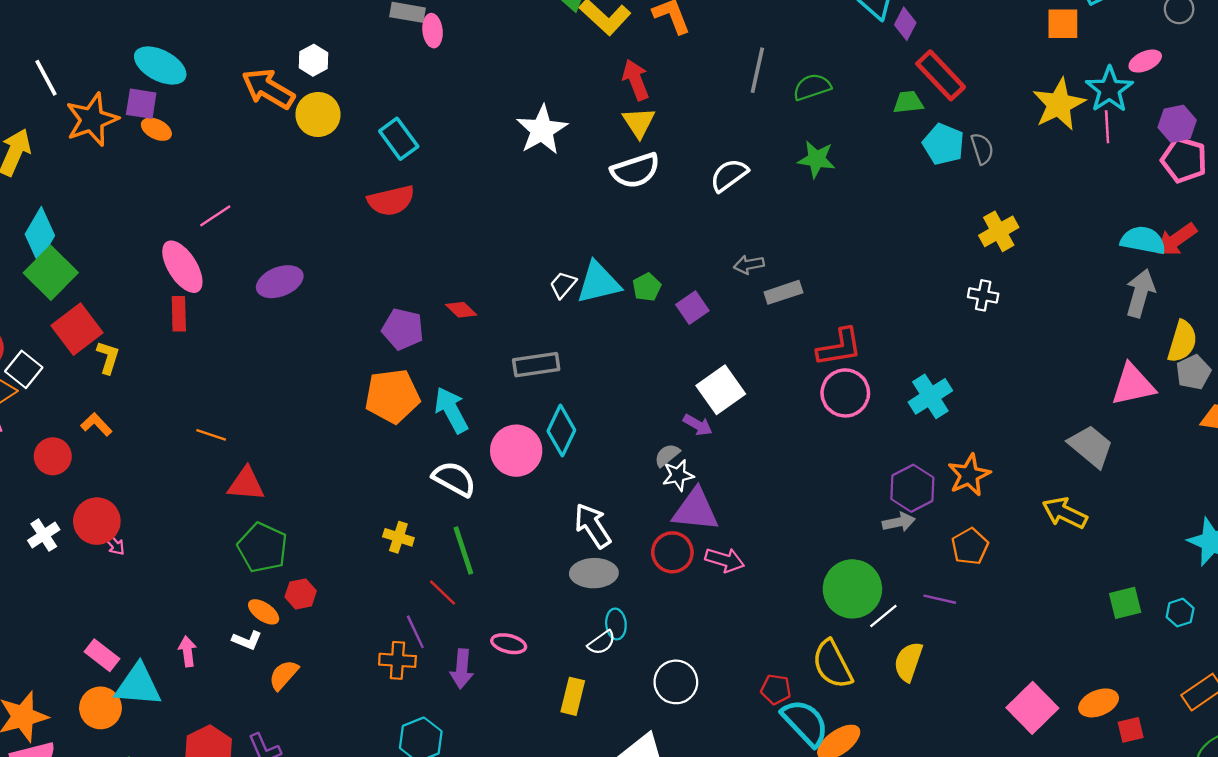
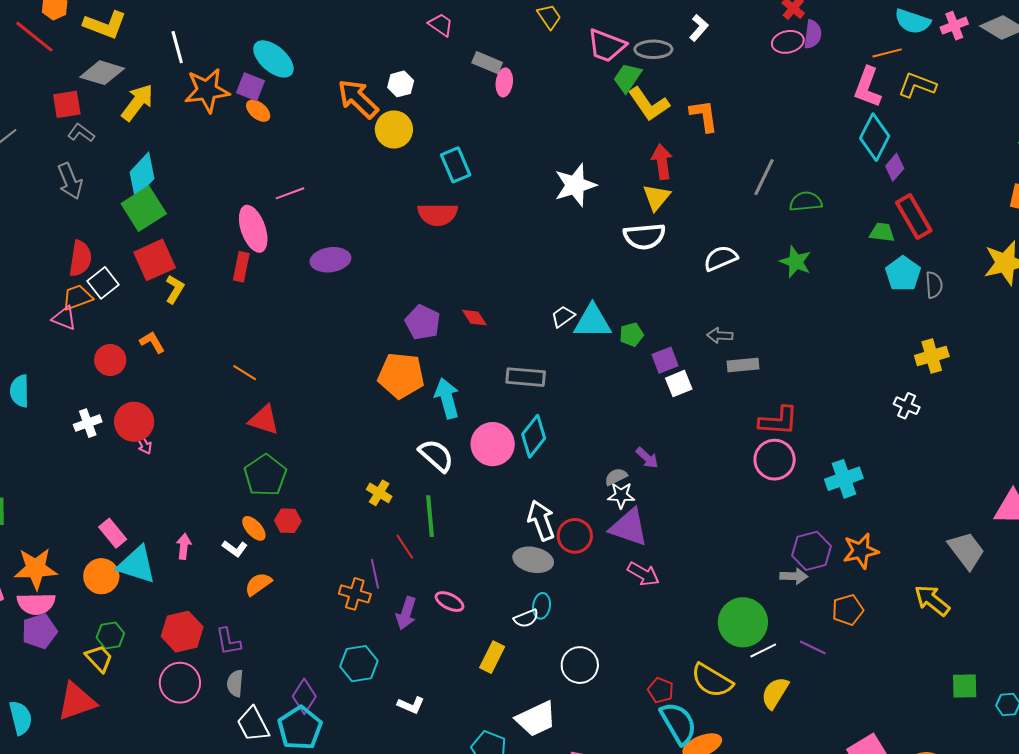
white square: (721, 390) -> (679, 384), moved, size x0.7
red circle: (672, 552) -> (575, 536), moved
yellow semicircle: (832, 664) -> (712, 680), turned -45

